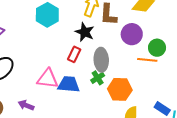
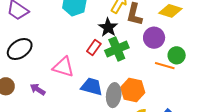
gray ellipse: (101, 60) -> (114, 95), moved
green cross: (98, 78) -> (117, 49), moved, size x1.6
blue trapezoid: (69, 84) -> (92, 87), moved

